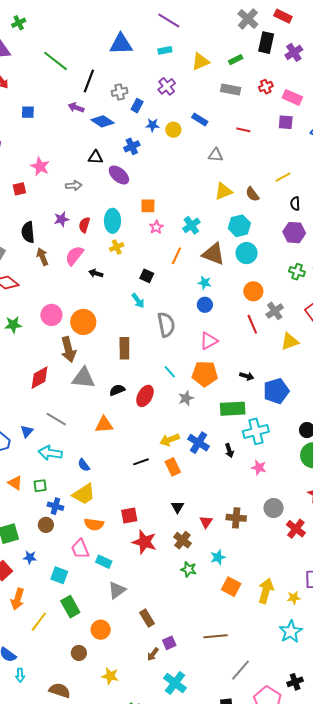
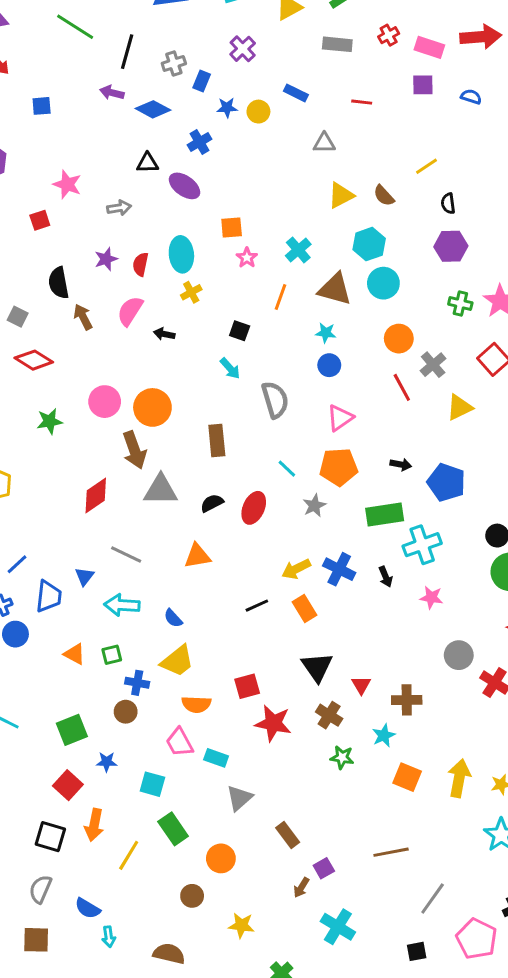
blue pentagon: (276, 391) -> (446, 482), turned -30
black triangle: (178, 507) -> (317, 667), size x1.6
brown cross: (236, 518) -> (407, 700), moved

